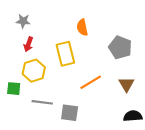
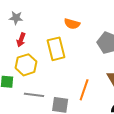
orange semicircle: (82, 27) -> (72, 24), turned -63
orange line: (91, 82) -> (84, 90), moved, turned -40

